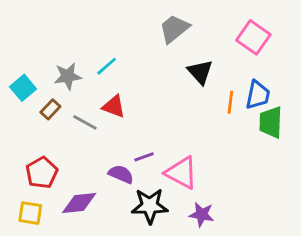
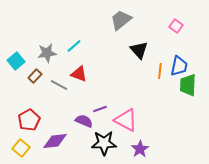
pink square: (253, 37) -> (176, 26), size x0.6
yellow square: (30, 213) -> (21, 148), turned 30
purple star: (202, 214) -> (140, 149), turned 30

